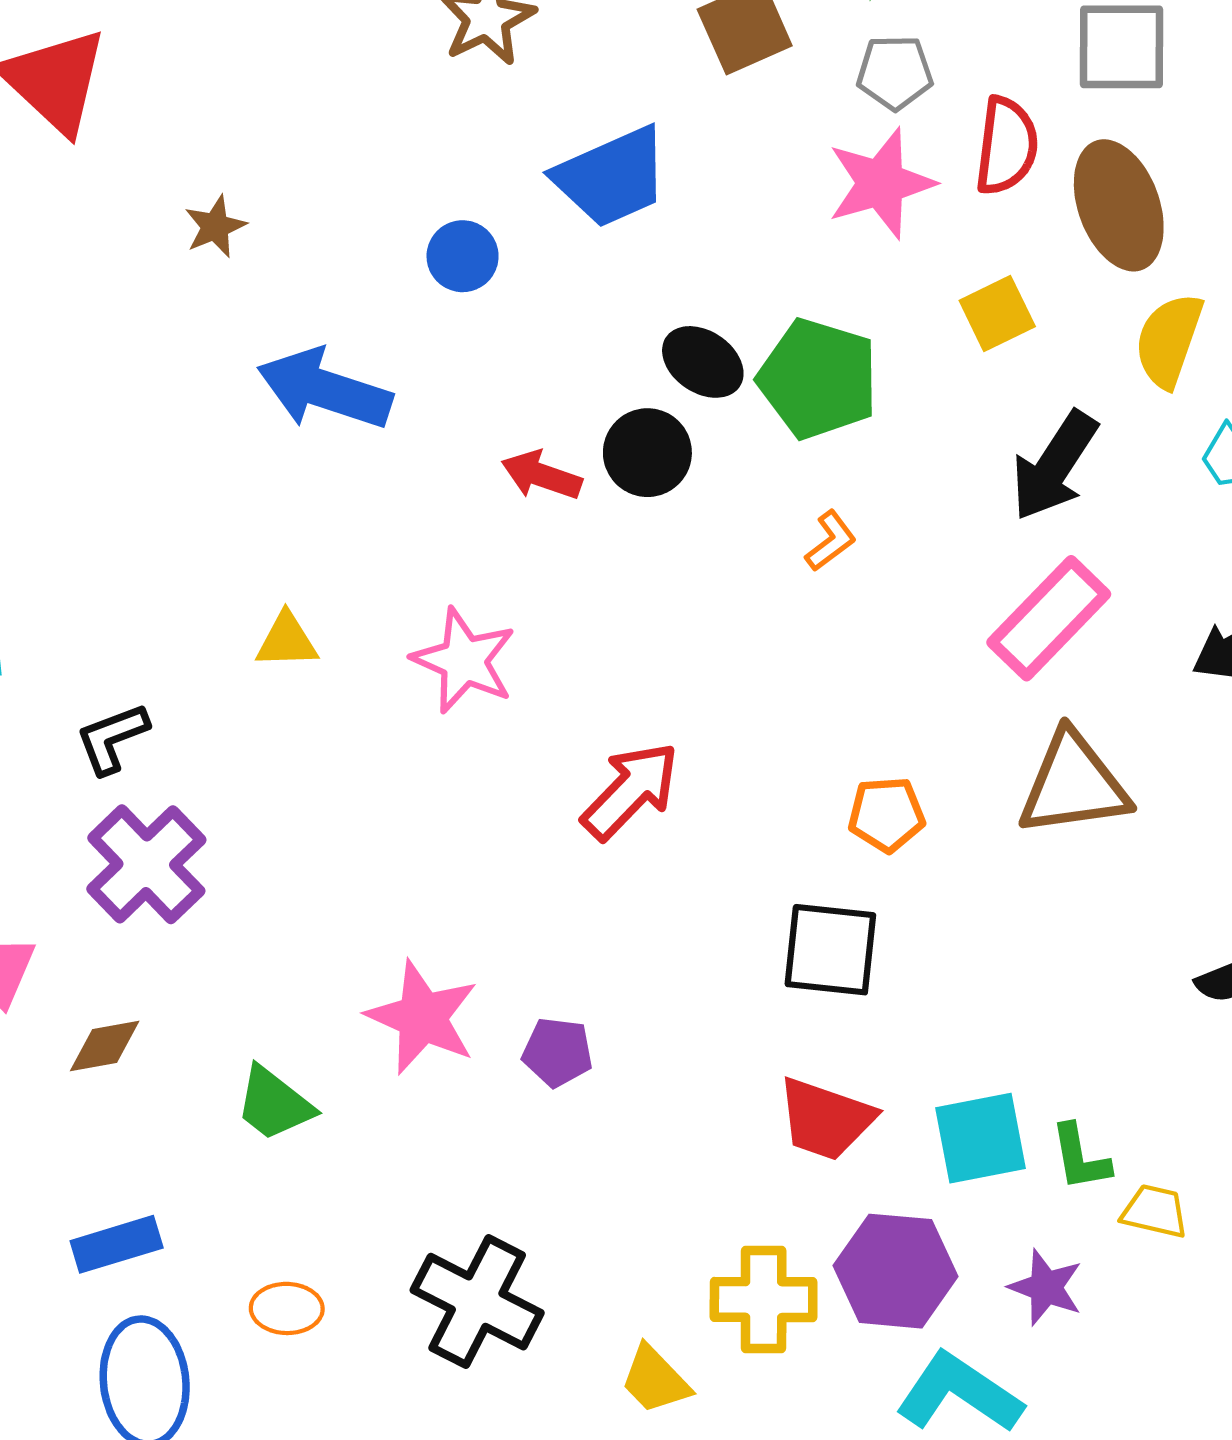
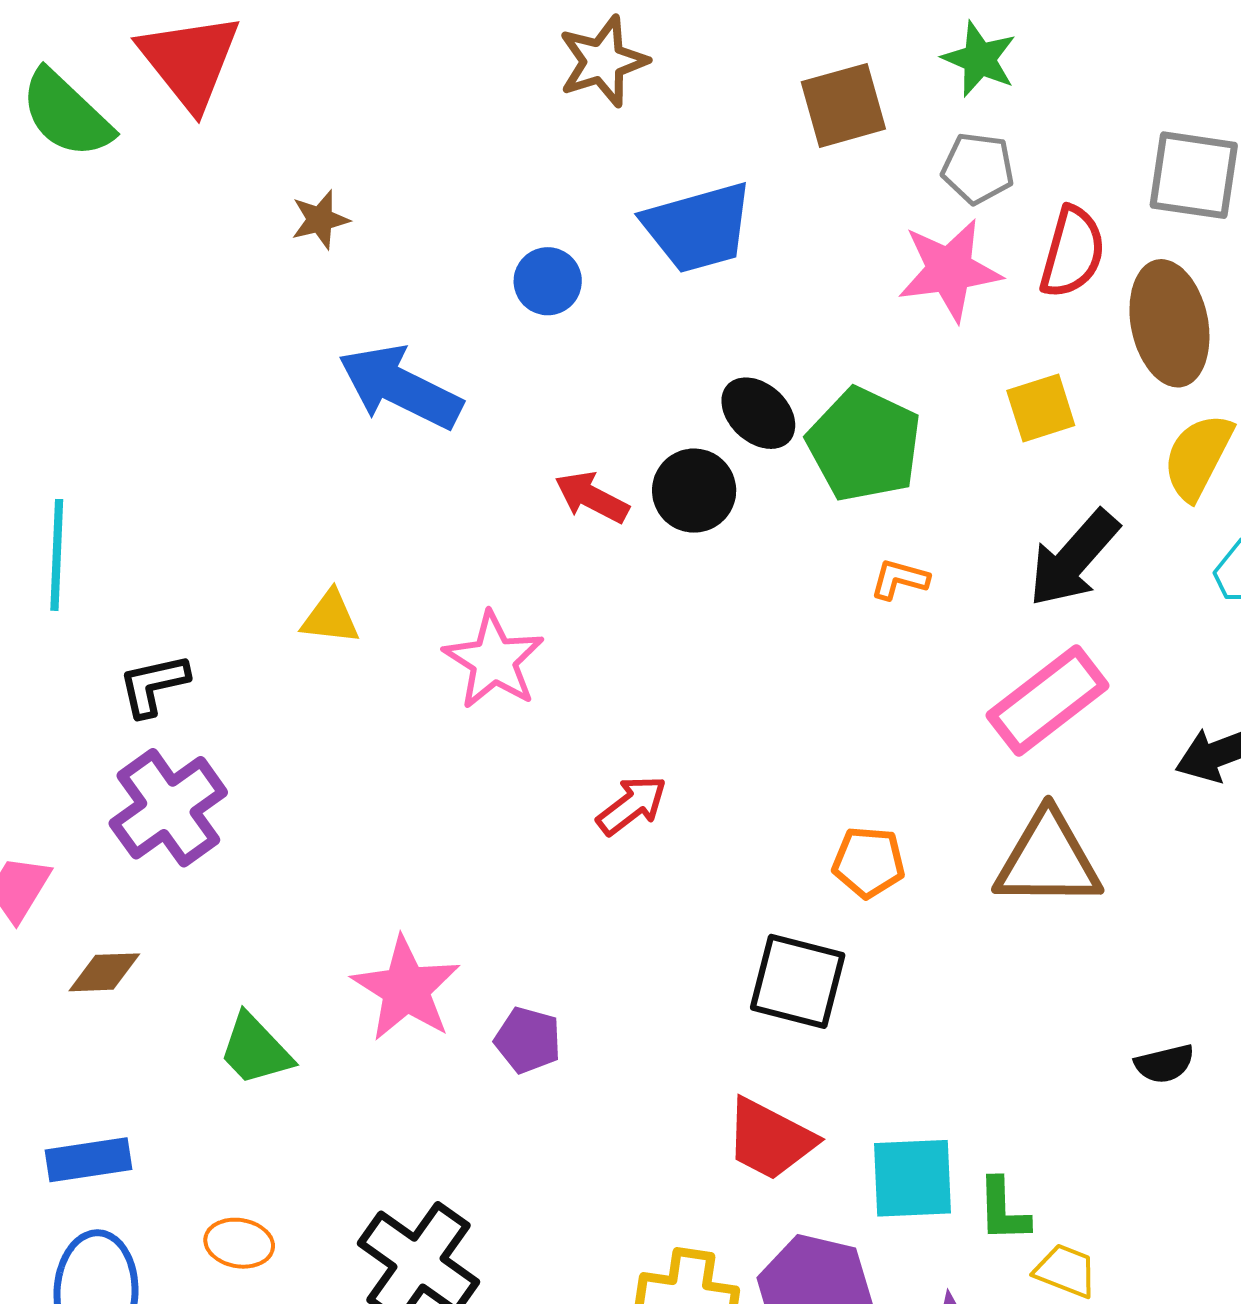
orange L-shape: (831, 541) -> (900, 579), moved, turned -136
red arrow: (630, 791) -> (632, 805), size x0.7

